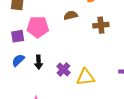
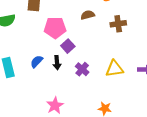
purple square: (18, 36) -> (68, 46), moved, turned -32
yellow triangle: (85, 77) -> (114, 69), moved

